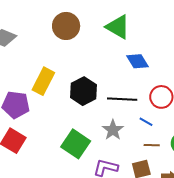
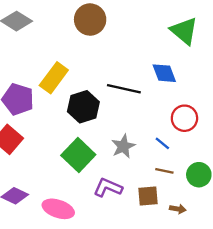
green triangle: (118, 27) -> (184, 31), moved
black hexagon: (83, 91) -> (83, 107), moved
black line: (122, 99) -> (124, 89), moved

